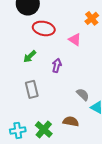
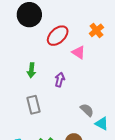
red ellipse: (44, 28) -> (58, 36), moved, turned -55
green arrow: (30, 56) -> (31, 70), turned -40

